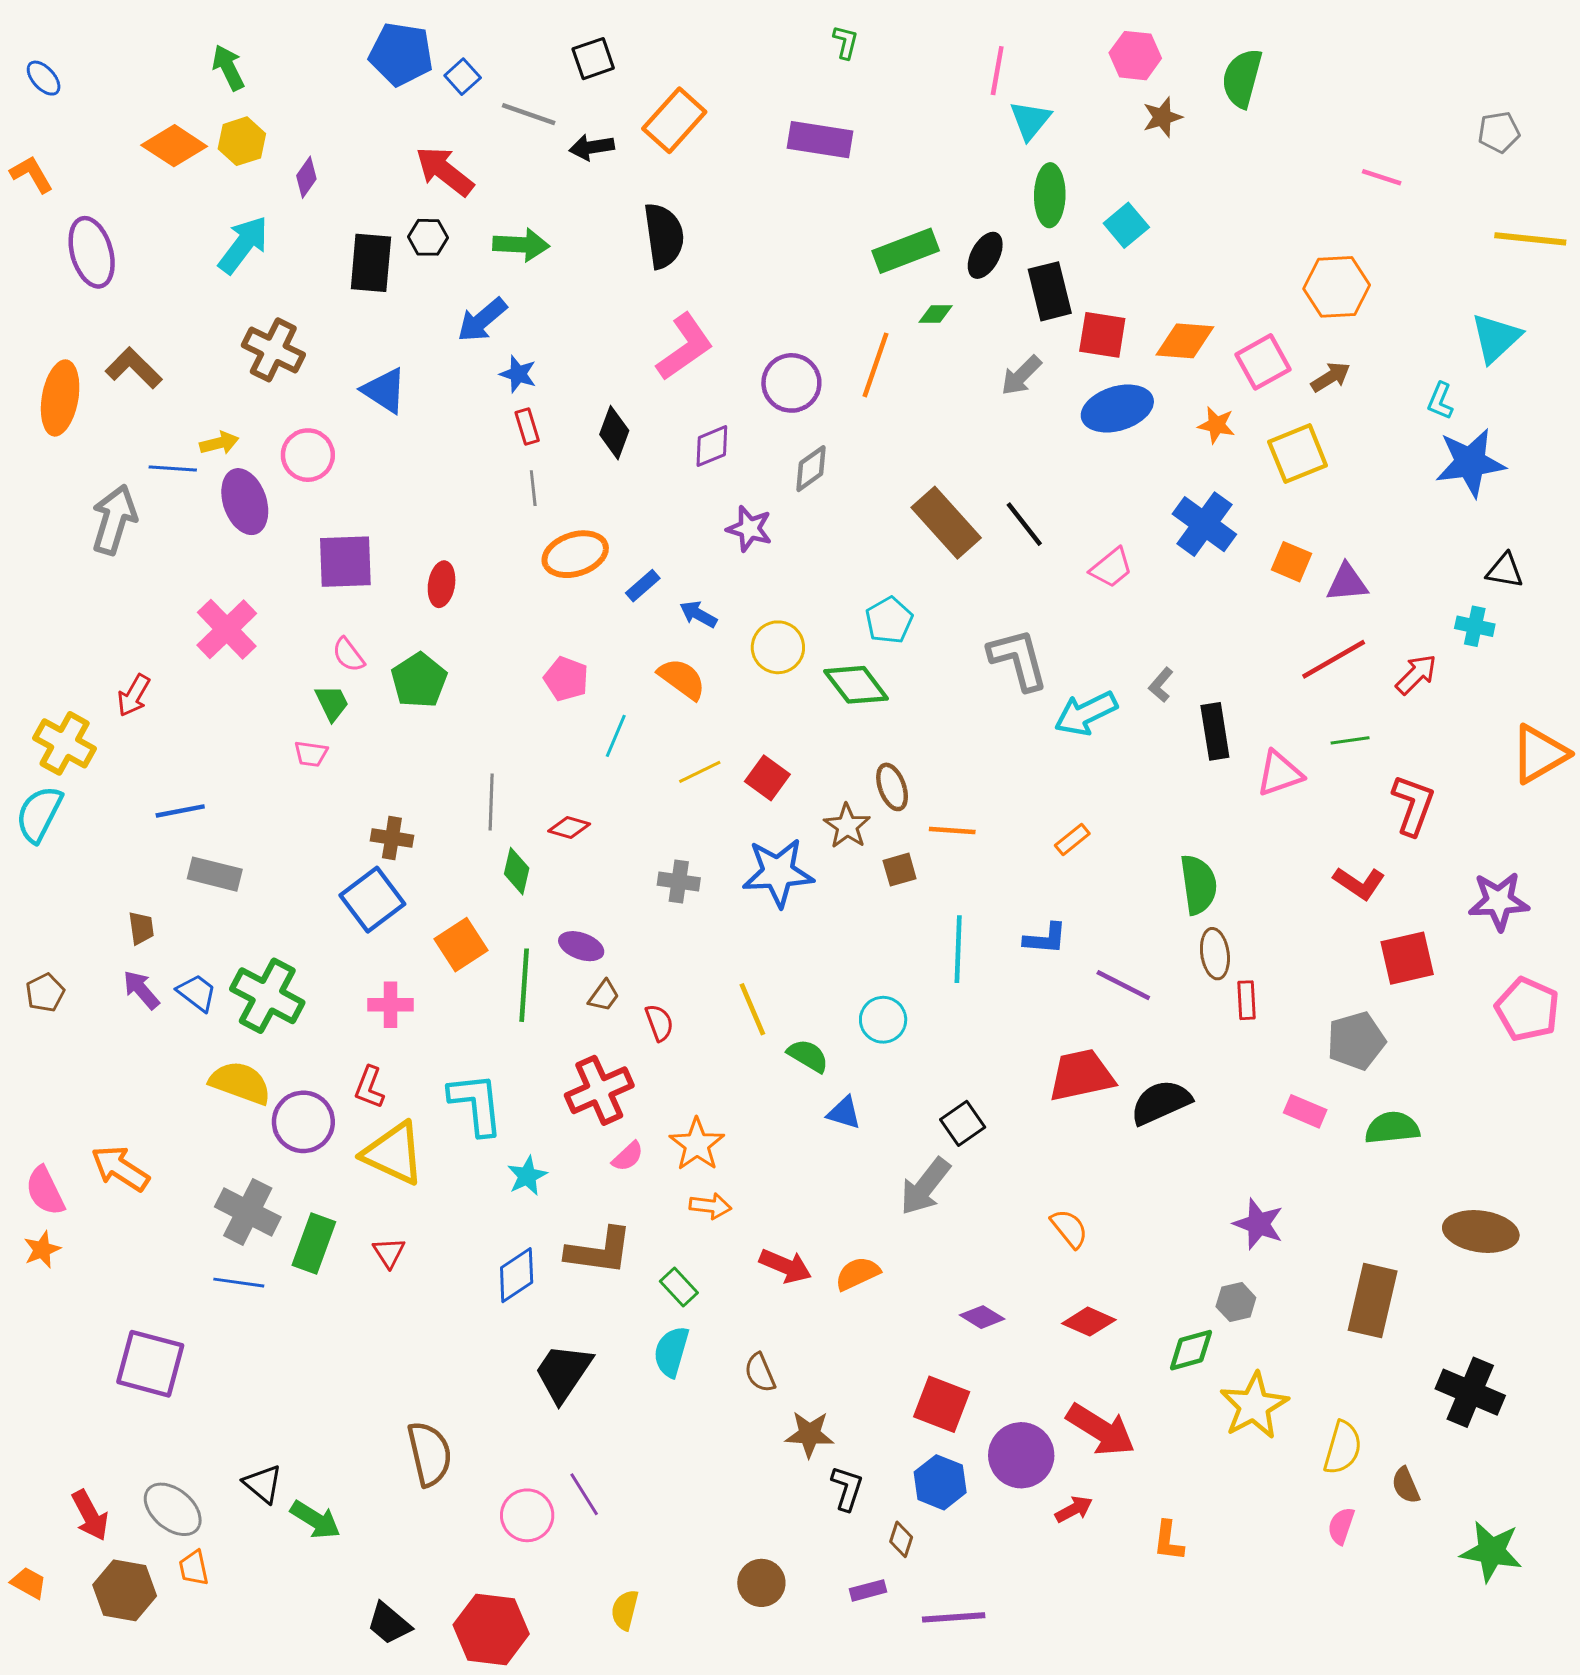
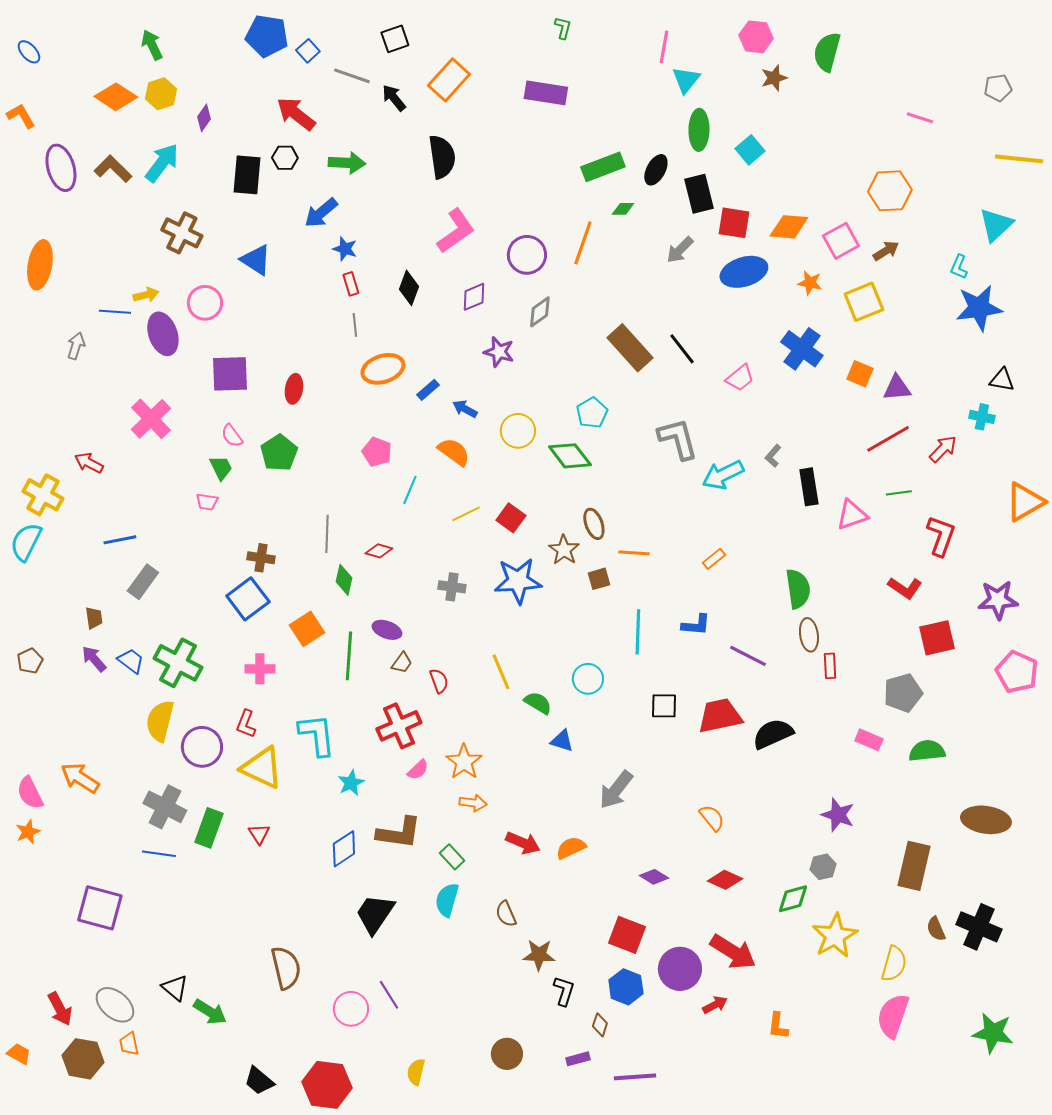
black arrow: (592, 147) -> (394, 98), turned 60
brown L-shape: (134, 368) -> (113, 169), moved
gray arrow: (114, 520) -> (76, 346), size x0.6
red arrow: (134, 695) -> (89, 463), turned 88
gray rectangle: (215, 874) -> (143, 582), turned -68
yellow semicircle: (240, 1083) -> (160, 721), turned -96
black square: (963, 1123) -> (664, 706), moved, turned 36
brown semicircle: (1406, 1485) -> (936, 929), moved
pink semicircle: (1341, 1526) -> (893, 1016), size x1.8

